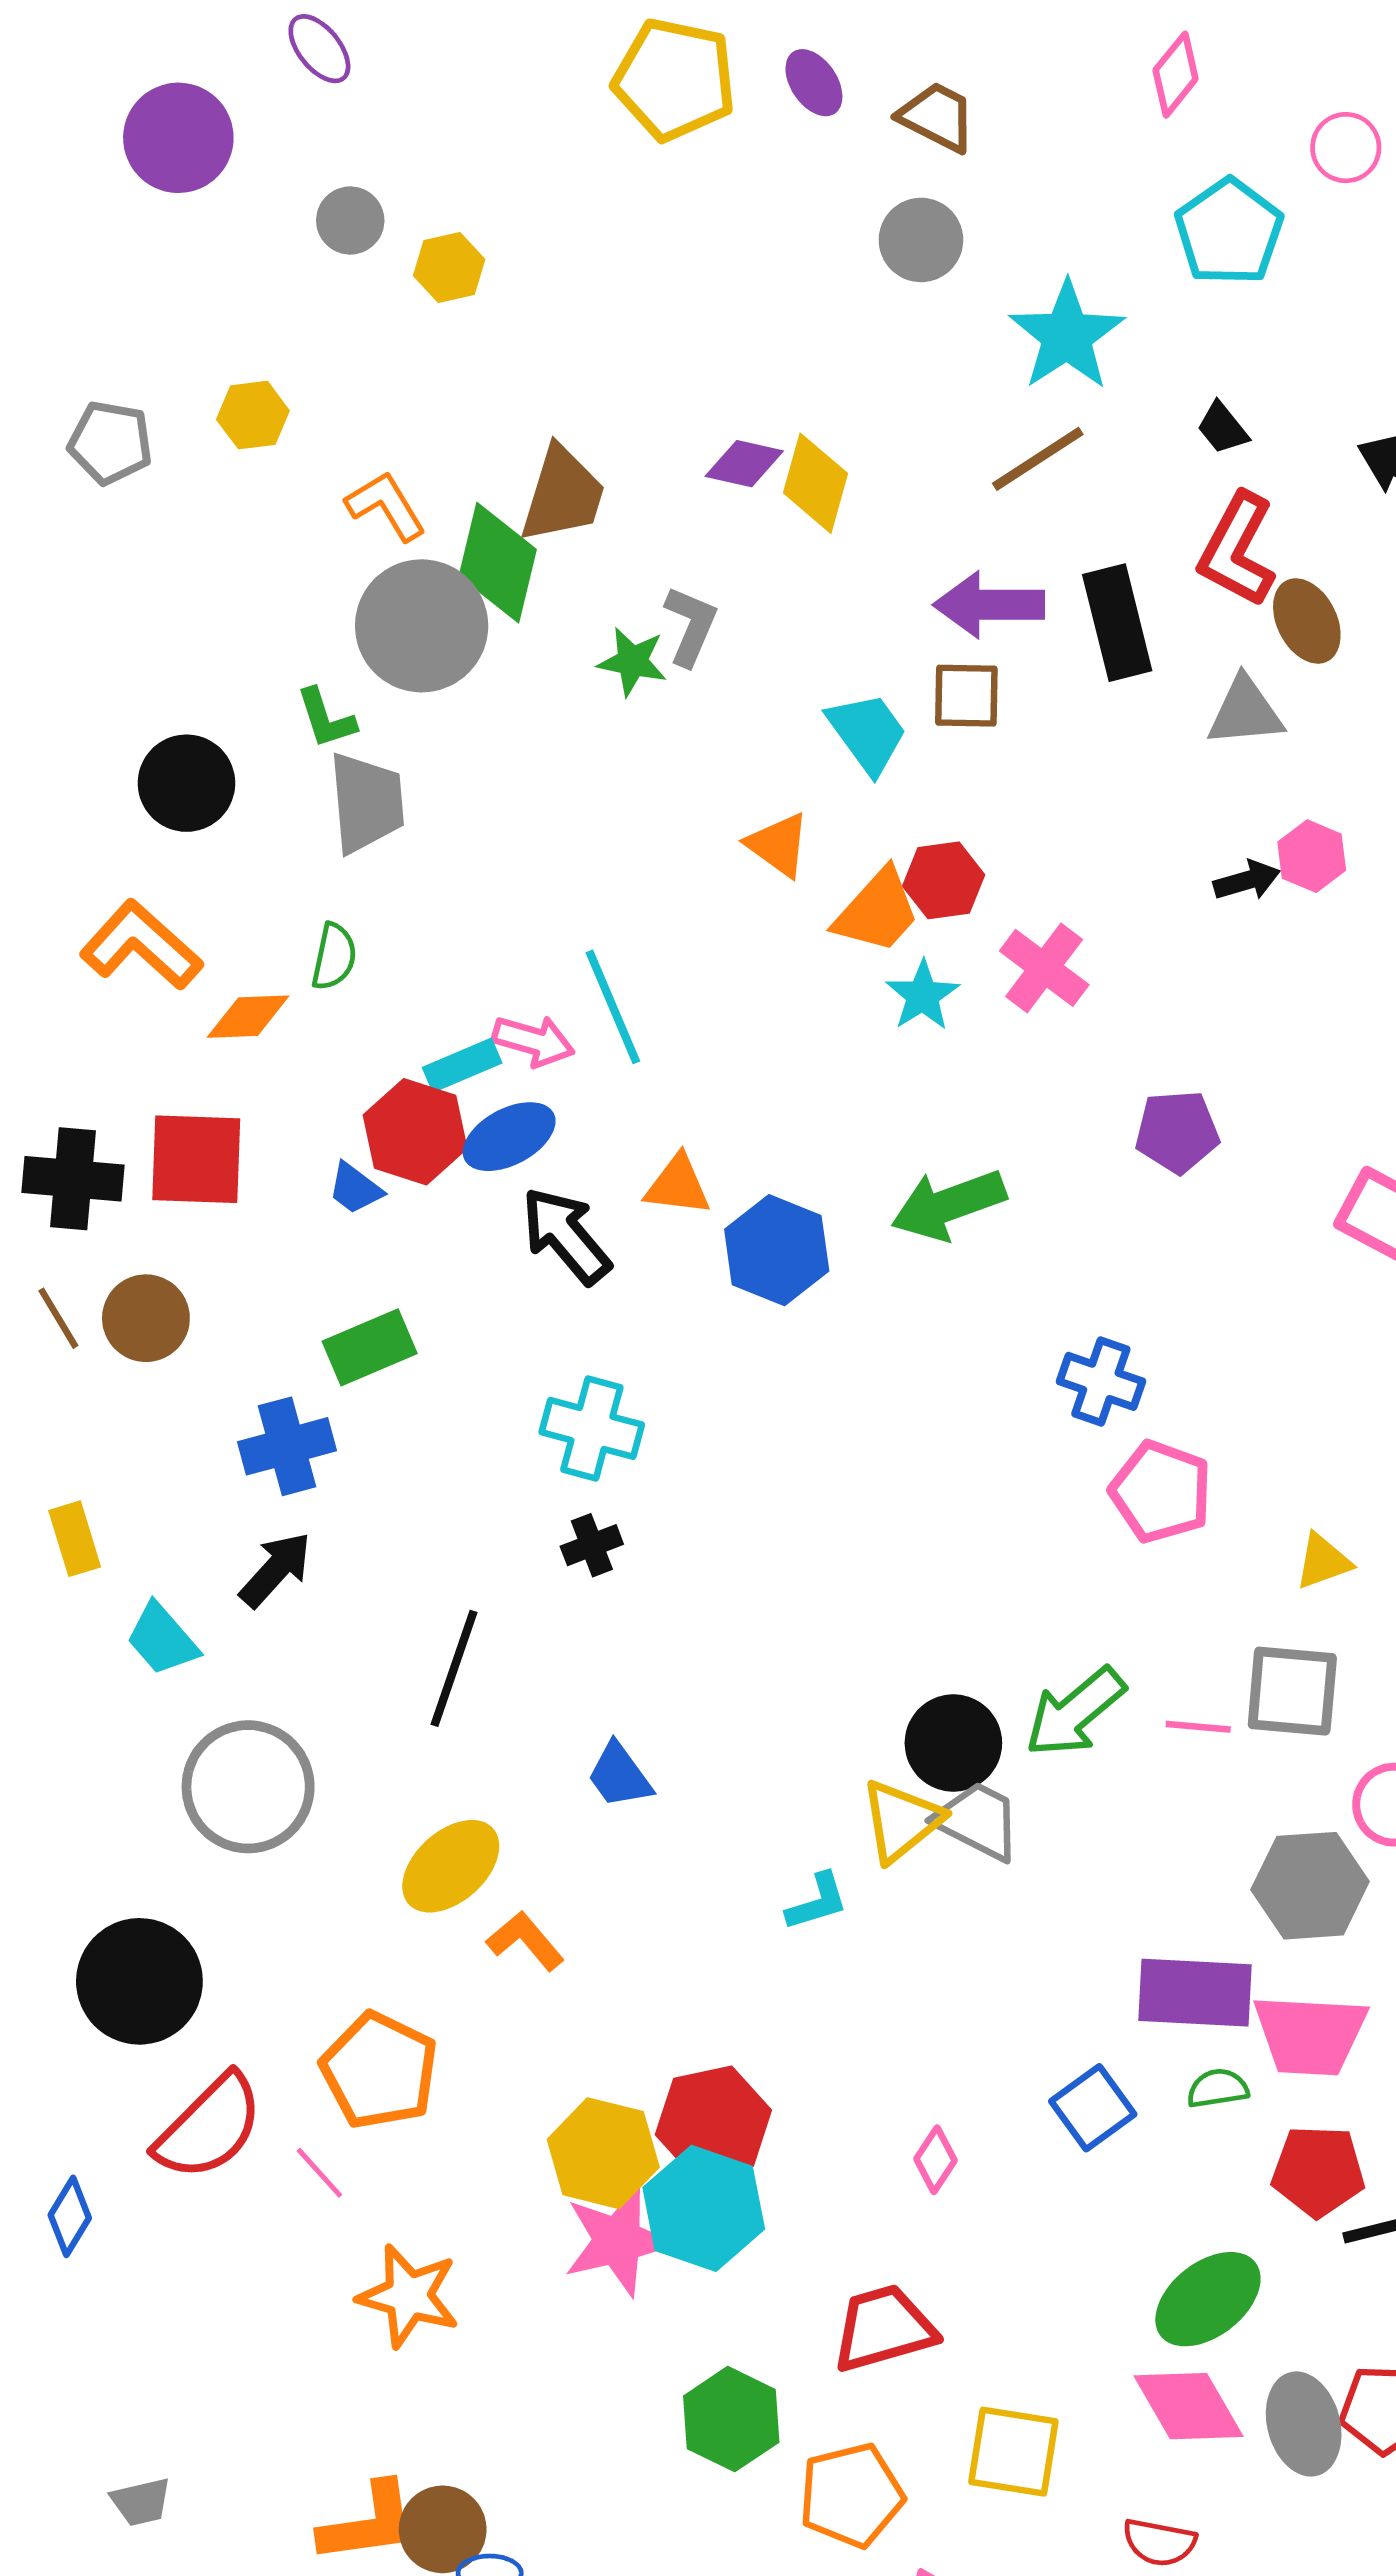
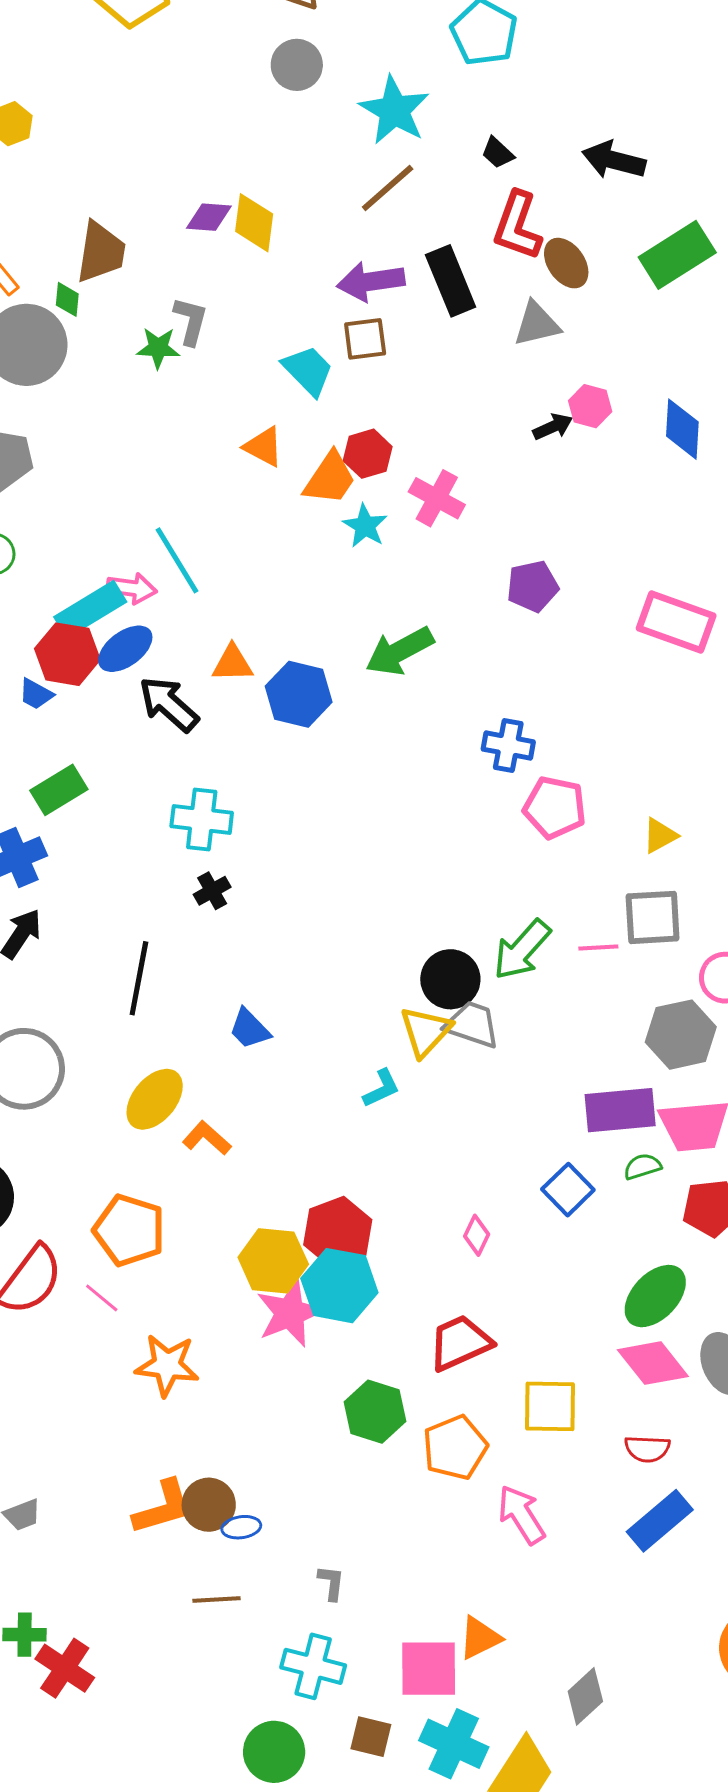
green diamond: (498, 563) -> (67, 299), size x0.5
cyan rectangle: (462, 1065) -> (90, 609), size x1.5

